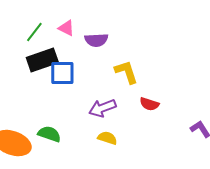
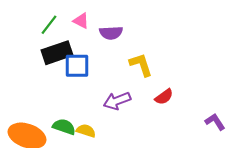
red semicircle: (149, 104) -> (164, 97), turned -54
yellow semicircle: (107, 138) -> (86, 131), moved

